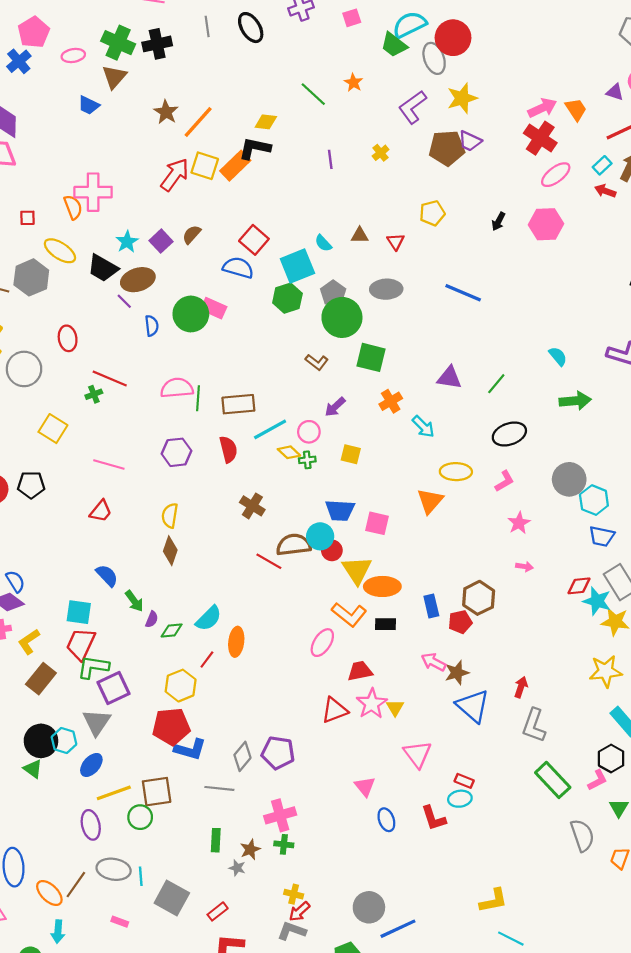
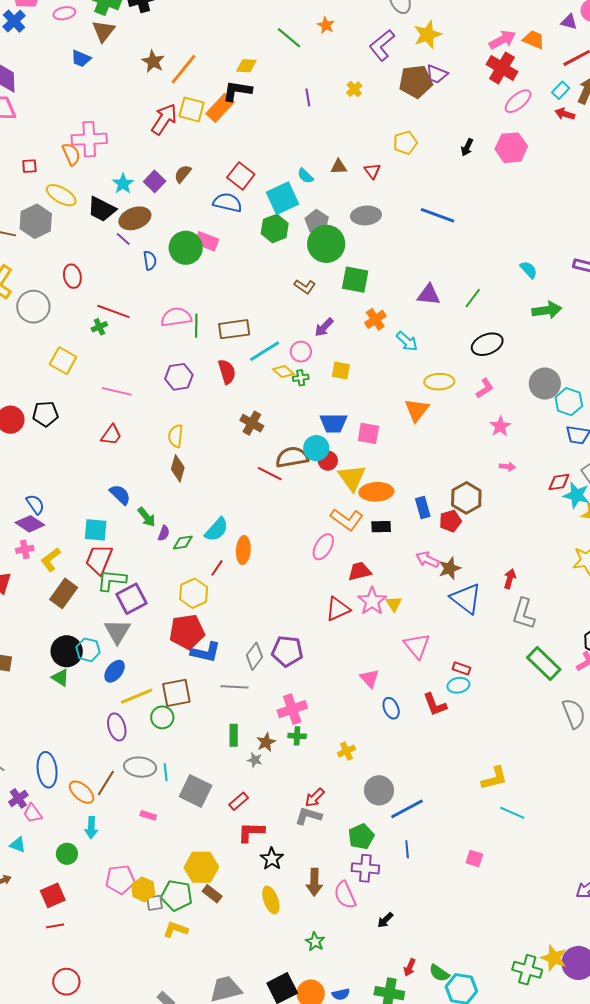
orange trapezoid: (576, 109) -> (534, 40), turned -30
yellow cross: (294, 894) -> (347, 751), moved, turned -36

